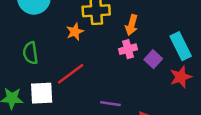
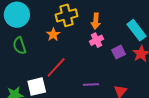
green semicircle: (30, 53) -> (19, 46), moved
purple square: (153, 59) -> (119, 52), moved, turned 32

